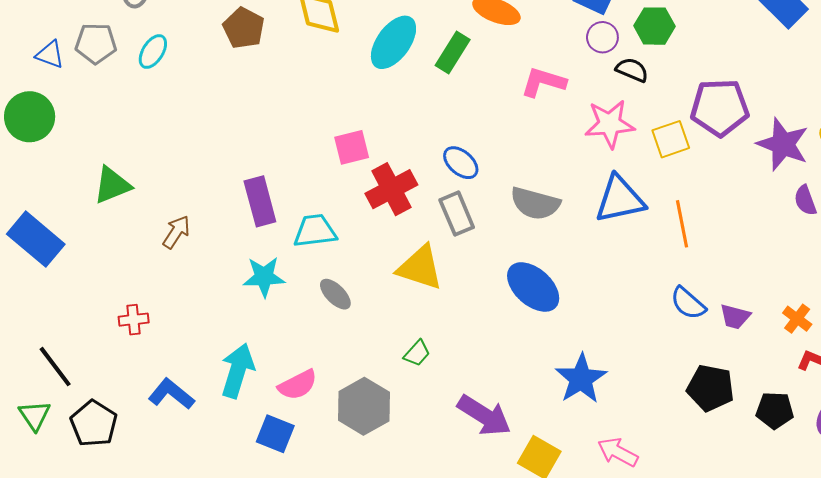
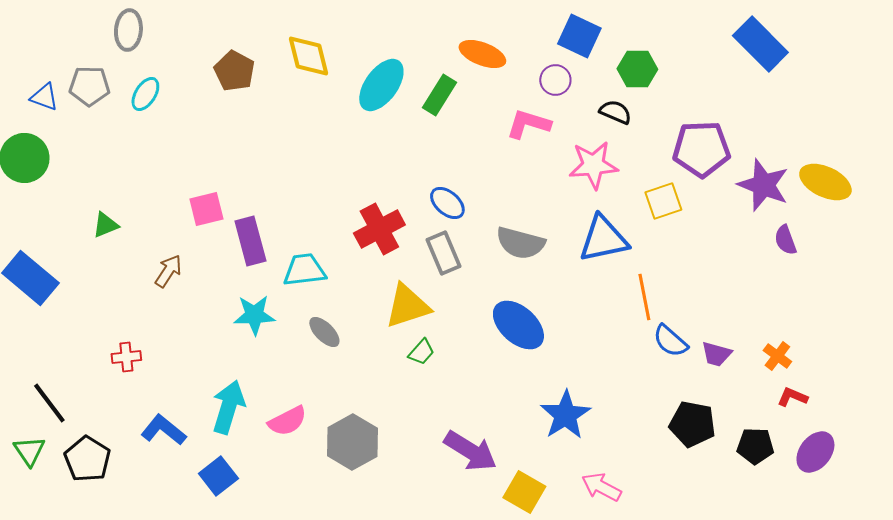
purple circle: (602, 37) -> (555, 80), moved
yellow square: (671, 139) -> (663, 201), moved
pink square: (352, 147) -> (206, 209), moved
green triangle: (112, 185) -> (105, 225), size x0.7
orange line: (682, 224) -> (644, 297), moved
yellow triangle: (420, 268) -> (407, 306), turned -36
green trapezoid: (417, 353) -> (421, 352), moved
blue square: (275, 434) -> (218, 476), moved, turned 30

